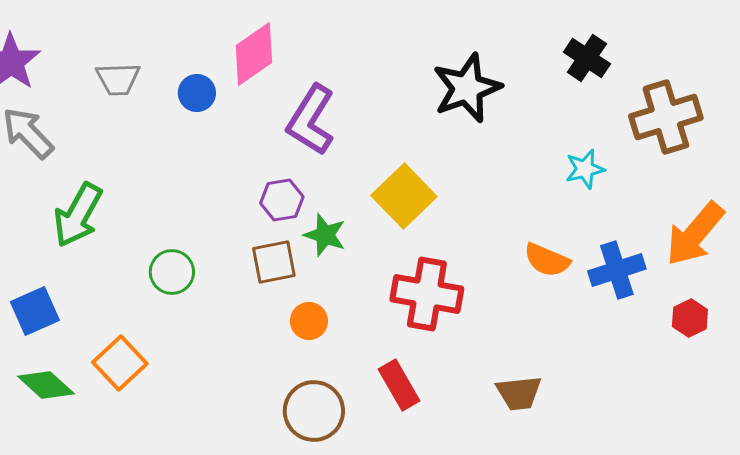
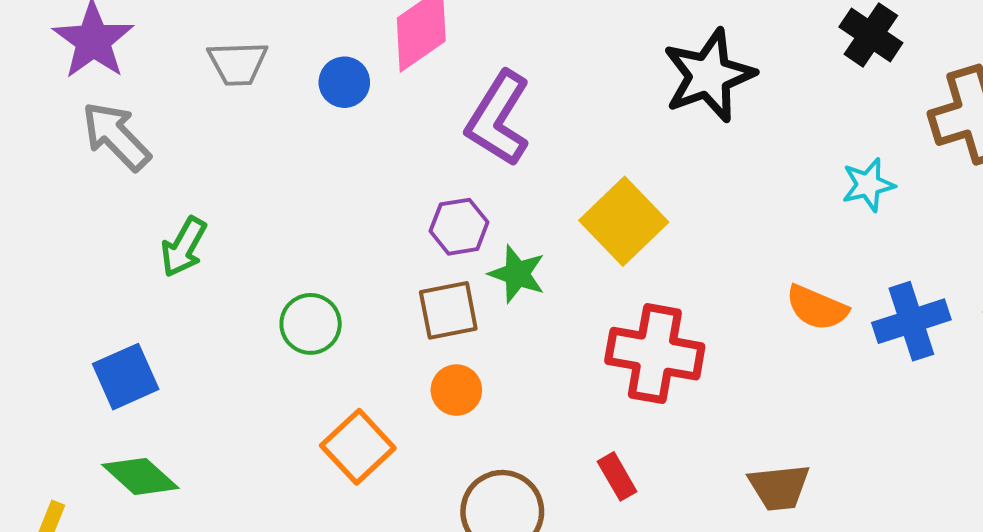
green arrow: (78, 215) -> (184, 247), size x0.7
orange circle: (309, 321) -> (456, 390), moved
orange square: (120, 363) -> (358, 447), moved
red rectangle: (399, 385) -> (617, 476), size x0.7

